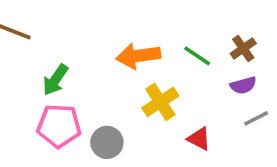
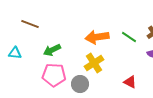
green arrow: (55, 80) -> (52, 50), turned 30
yellow cross: (160, 102) -> (94, 63), moved

